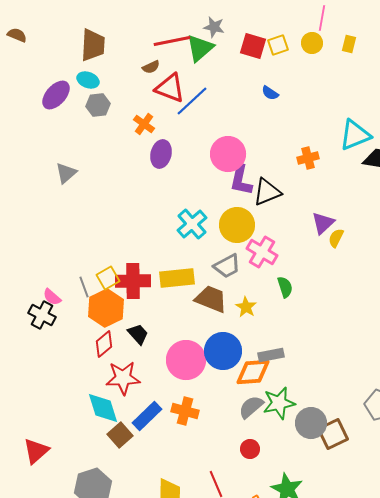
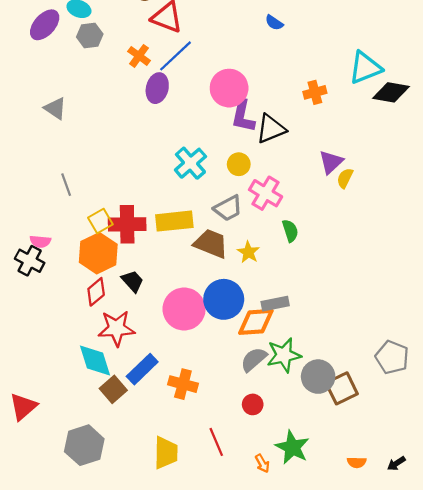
blue line: (192, 101) -> (175, 56), moved
gray triangle: (66, 173) -> (55, 108), turned -45
yellow circle: (237, 225) -> (239, 164), size x0.6
gray line: (84, 287) -> (66, 185), moved
pink semicircle: (52, 297) -> (40, 241), turned -36
orange cross: (185, 411) -> (183, 384), moved

